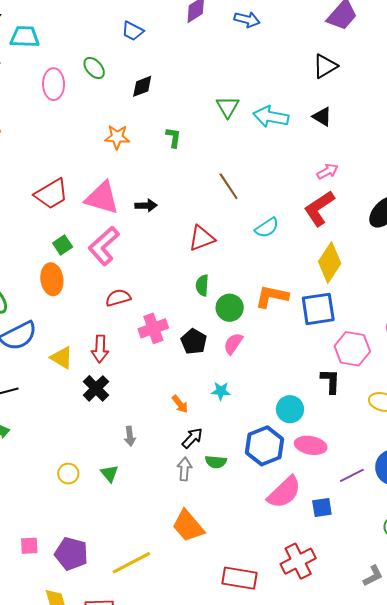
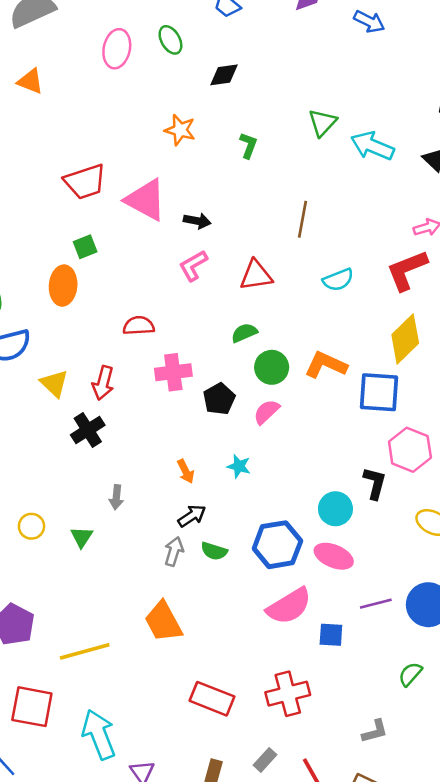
brown line: (229, 186) -> (303, 219), turned 32
pink L-shape: (104, 246) -> (193, 266), moved, size x0.7
green semicircle: (202, 285) -> (244, 333), turned 50
cyan circle: (290, 409) -> (335, 509), moved

